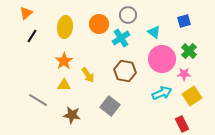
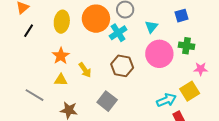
orange circle: (99, 24) -> (96, 19), size x1.4
cyan triangle: (154, 32) -> (151, 27), turned 32
green cross: (189, 51) -> (187, 46), turned -35
pink star: (184, 74) -> (201, 69), moved
cyan arrow: (162, 93) -> (166, 100), moved

